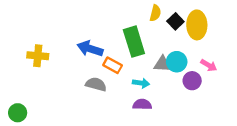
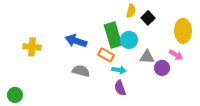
yellow ellipse: (197, 25) -> (183, 31), moved
cyan circle: (177, 62) -> (129, 40), moved
gray triangle: (162, 64) -> (147, 57), moved
orange rectangle: (113, 65) -> (106, 55), moved
purple semicircle: (142, 104) -> (120, 88), turned -112

